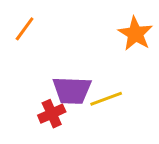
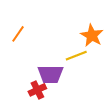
yellow line: (106, 99) -> (76, 56), moved

